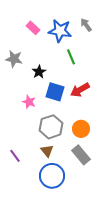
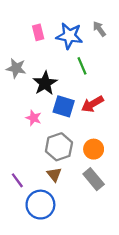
pink rectangle: (33, 28) -> (38, 32), turned 32
black star: (39, 72) -> (45, 83), size x1.5
blue circle: (52, 176) -> (40, 205), moved

